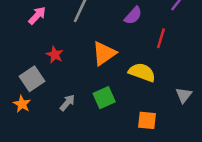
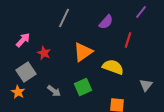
pink arrow: (37, 16) -> (23, 40), moved
gray arrow: (67, 103) -> (54, 91), turned 88

